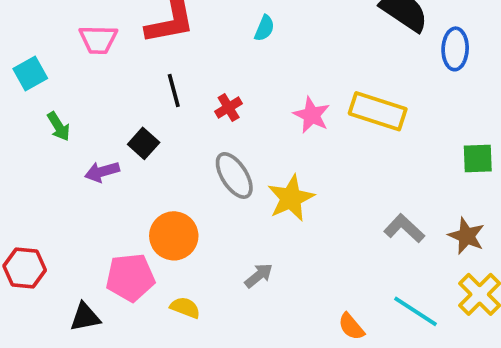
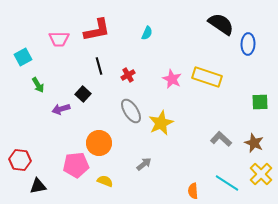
black triangle: (85, 317) -> (38, 186), moved
orange semicircle: (351, 327) -> (193, 191), turned 35

